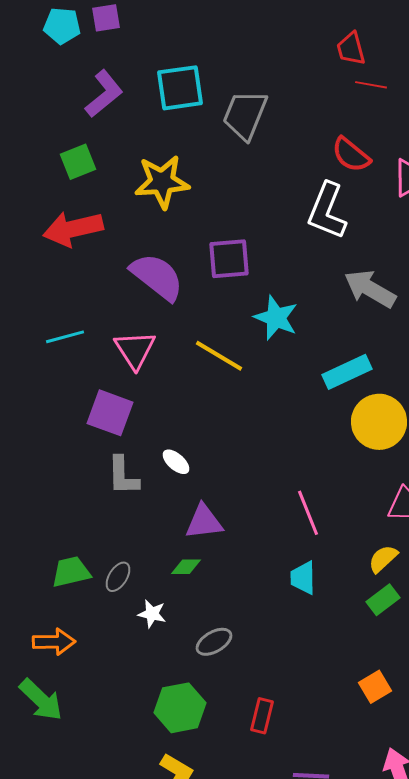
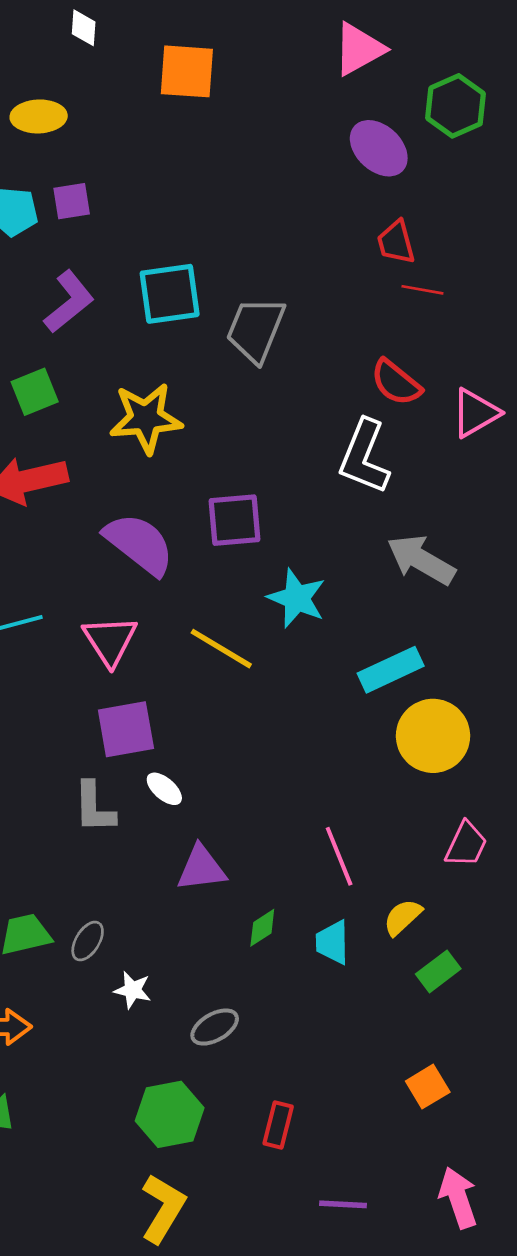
purple square: (110, 413) -> (126, 729), moved, turned -30
yellow semicircle: (383, 559) -> (403, 917), moved
green diamond: (186, 567) -> (262, 928), moved, turned -32

